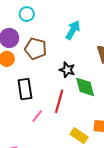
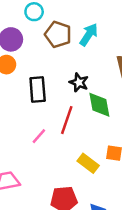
brown pentagon: (36, 49) -> (58, 34), moved
black rectangle: (25, 89) -> (38, 89), moved

